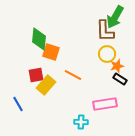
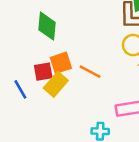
orange square: (51, 52) -> (61, 63), moved, turned -36
blue line: (18, 104) -> (20, 89), moved

